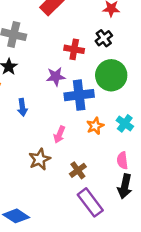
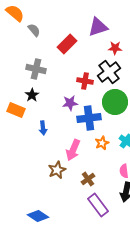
black cross: (104, 38) -> (109, 72), size x1.6
pink arrow: (59, 135) -> (73, 150), size x1.5

